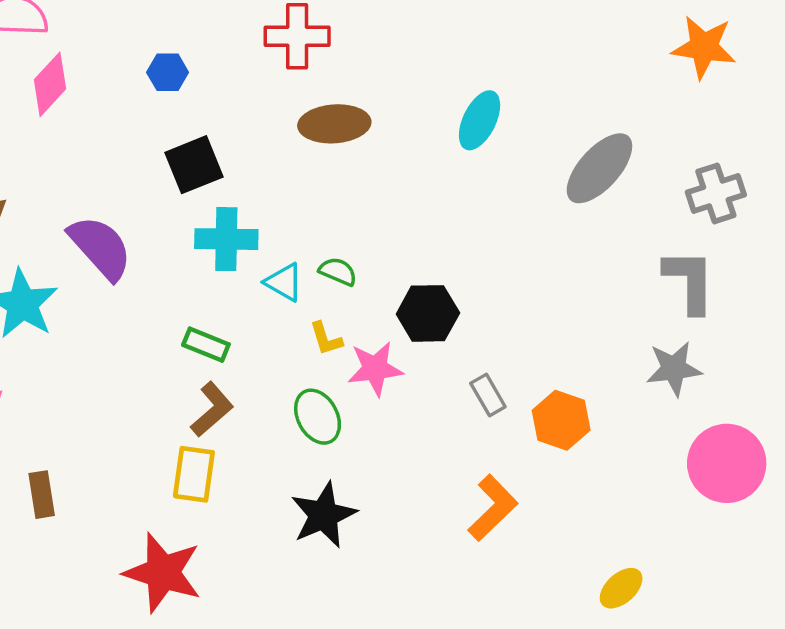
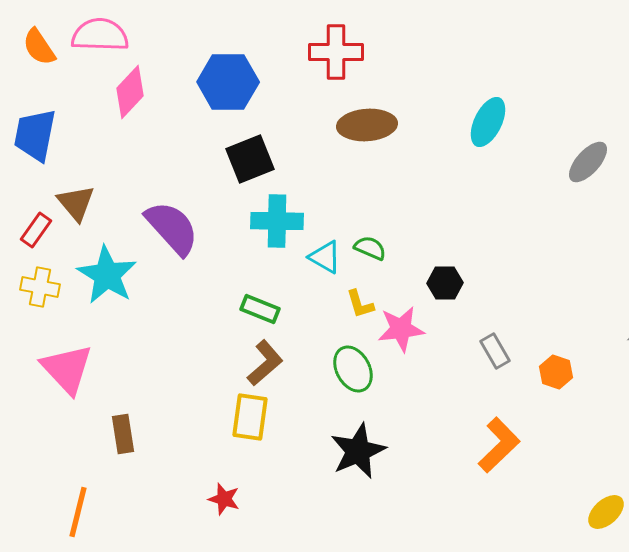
blue hexagon: (168, 72) -> (228, 82), size x1.8
gray ellipse: (599, 168) -> (588, 162), size x0.7
black hexagon: (428, 313) -> (445, 283), size x0.7
orange hexagon: (561, 420) -> (556, 372), size x0.7
red star: (163, 573) -> (224, 499), size x0.5

